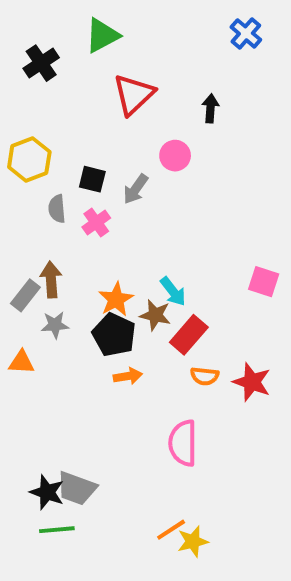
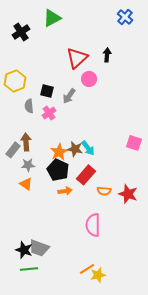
red triangle: (134, 95) -> (77, 58), moved
brown star: (155, 315) -> (75, 149), moved
red rectangle: (189, 335) -> (86, 175), moved
orange triangle: (21, 362) -> (26, 184), moved, turned 32

